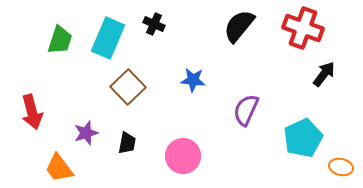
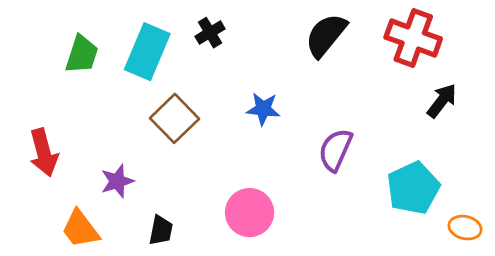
black cross: (154, 24) -> (210, 33), turned 35
black trapezoid: (127, 143) -> (161, 230), moved

